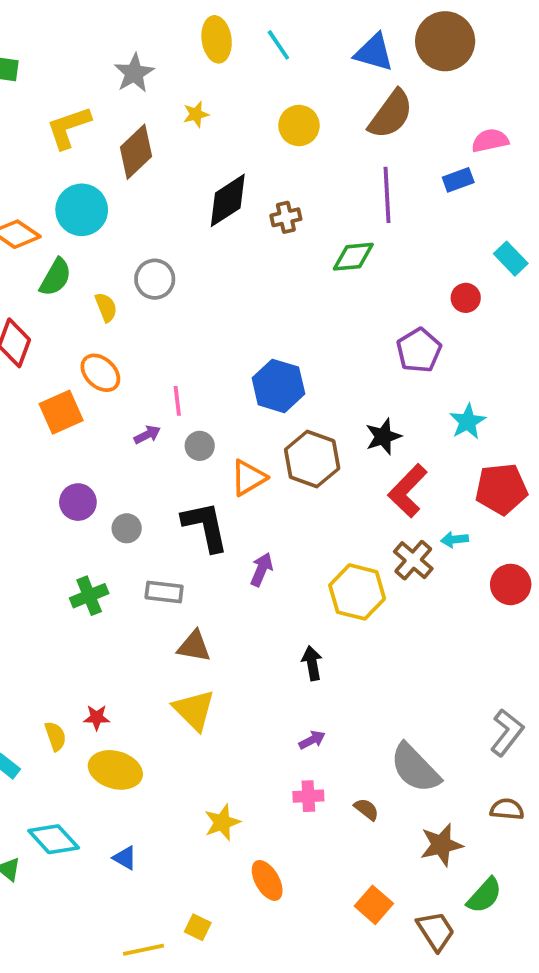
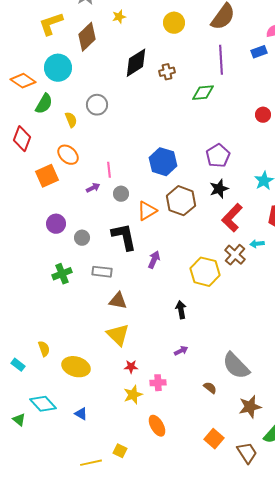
purple pentagon: (419, 350) -> (218, 156), moved
red star: (97, 717) -> (131, 367), moved
pink cross: (308, 796) -> (158, 383), moved

